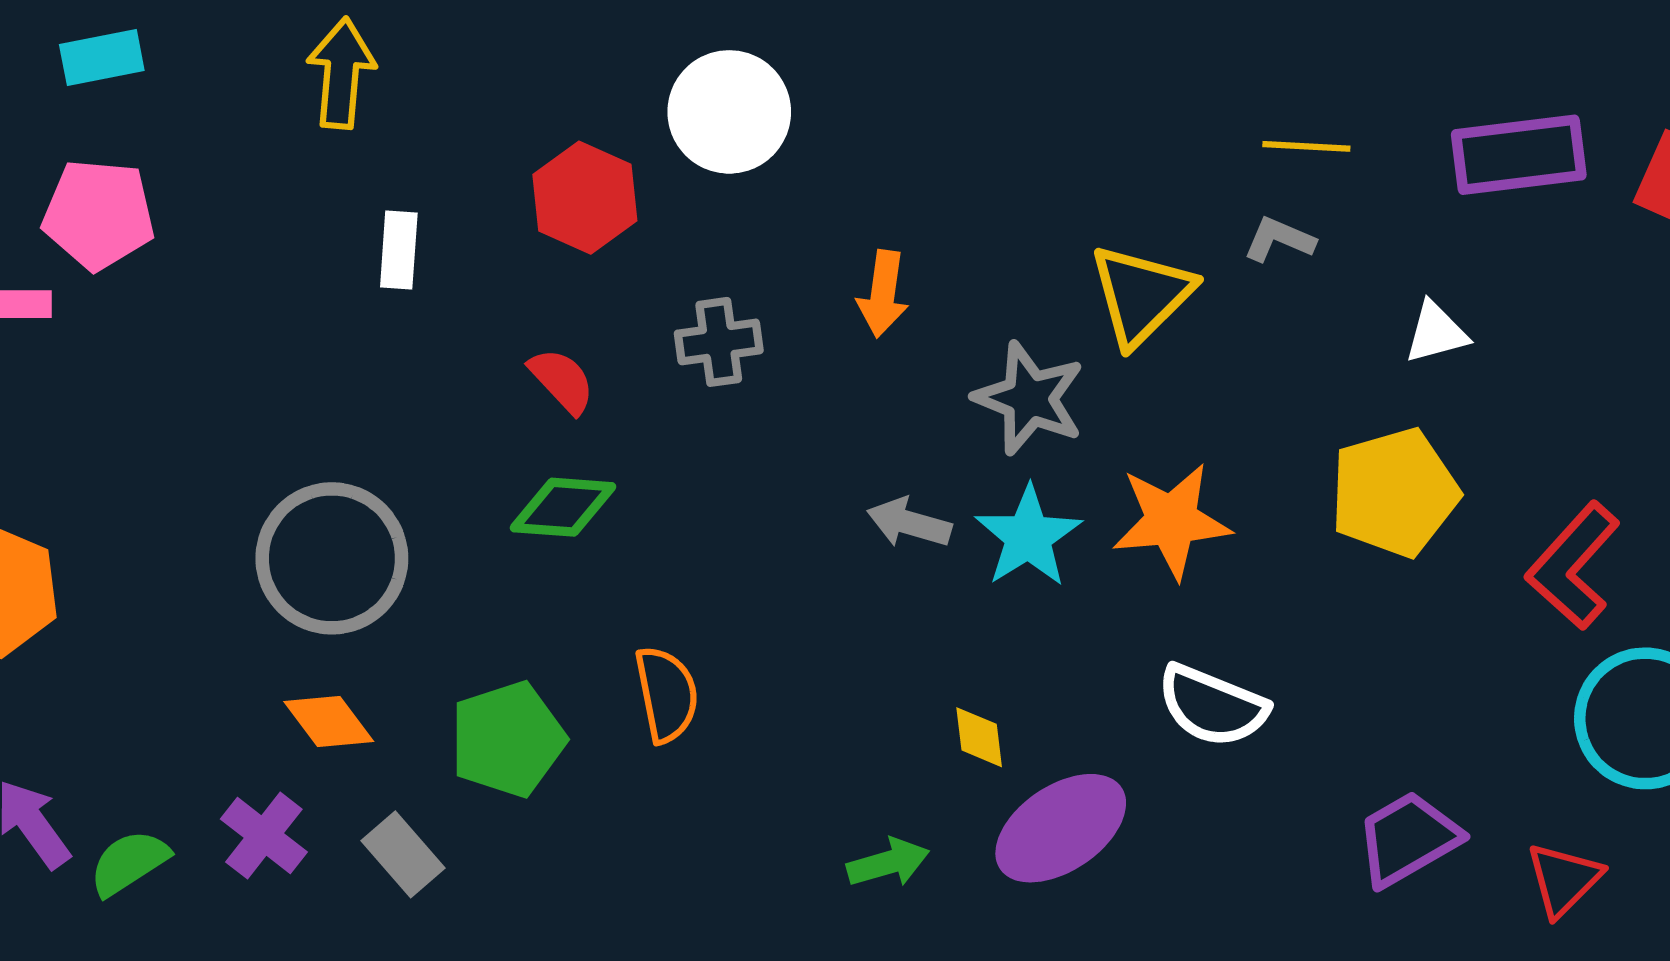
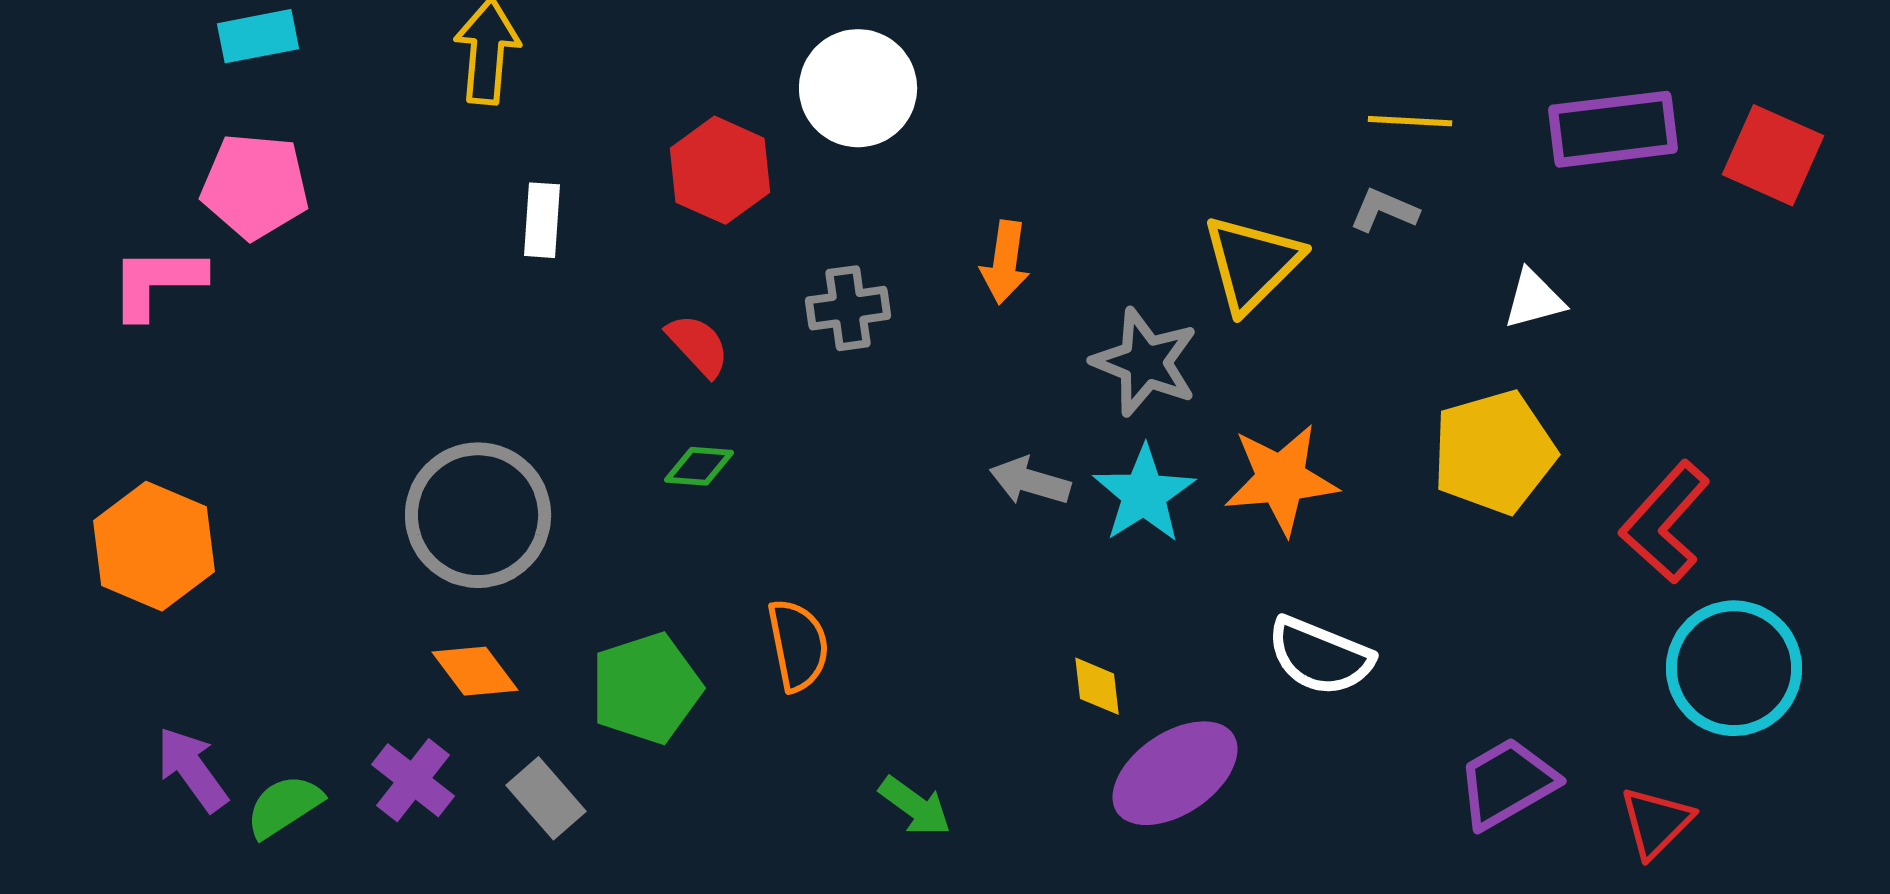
green diamond: (563, 507) -> (699, 466), size x0.7
green arrow: (888, 863) -> (915, 806), moved, turned 52

